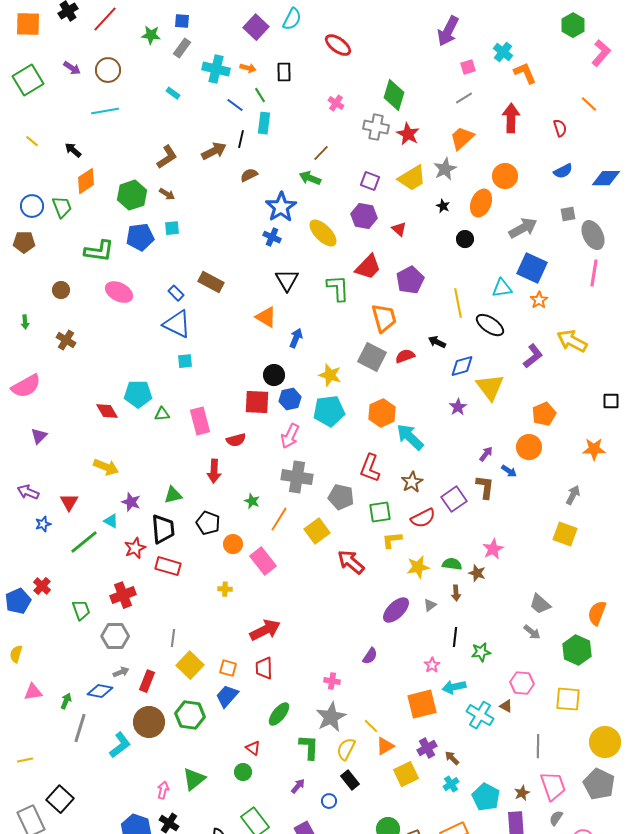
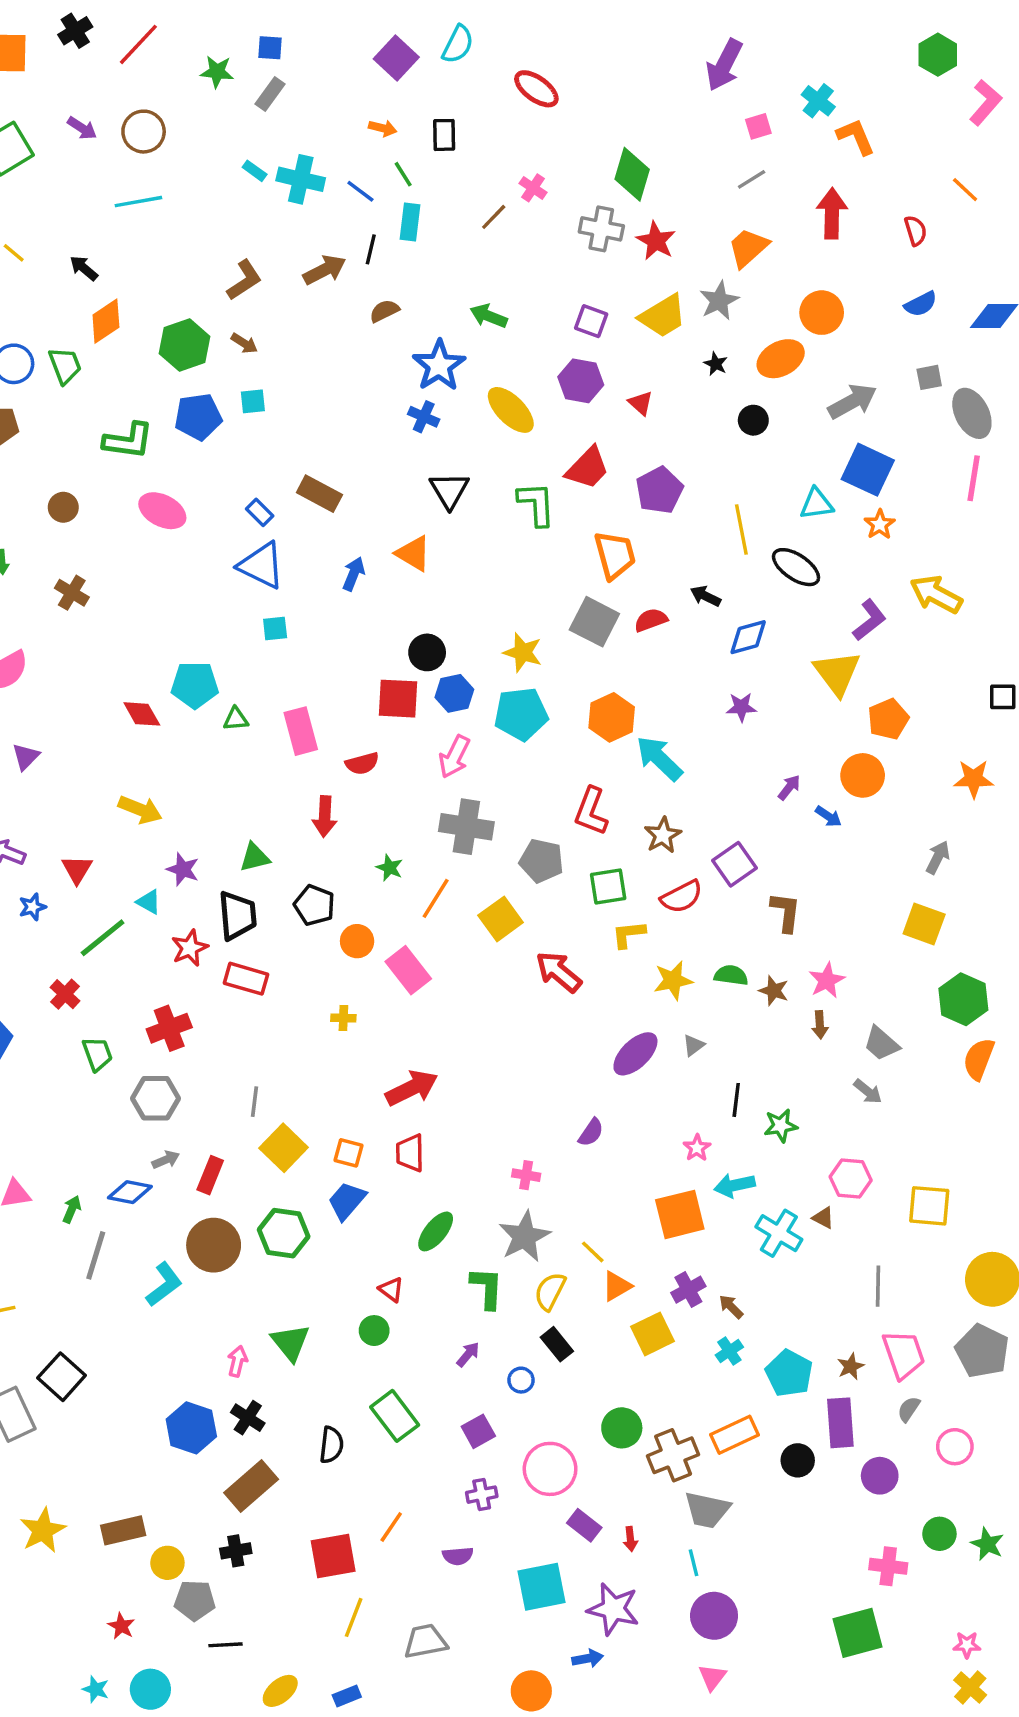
cyan cross: (216, 69) -> (301, 179), moved
brown line: (321, 153) -> (494, 217), moved
orange ellipse: (481, 203) -> (781, 359), turned 40
blue arrow: (296, 338) -> (354, 574), moved
yellow triangle: (490, 387) -> (837, 673), moved
purple star: (458, 407) -> (741, 707), turned 30
brown L-shape: (485, 487) -> (786, 912), moved
pink star: (493, 549) -> (827, 980), moved
red cross: (42, 586) -> (65, 994), moved
brown arrow: (456, 593) -> (820, 1025), moved
green hexagon: (577, 650) -> (963, 999), moved
green triangle: (194, 779) -> (290, 1342), turned -30

